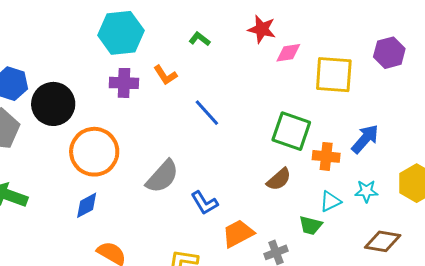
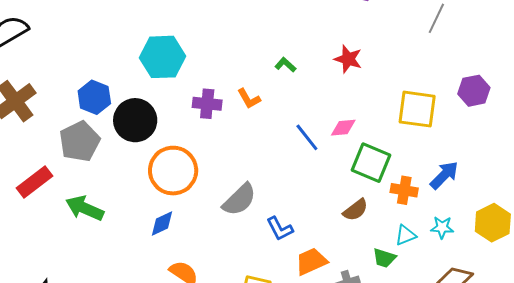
cyan hexagon: (121, 33) -> (163, 57), moved
pink diamond: (288, 53) -> (343, 128), moved
blue line: (207, 113) -> (307, 137), moved

